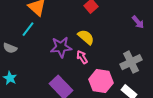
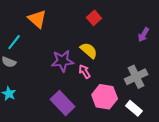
purple arrow: (138, 22) -> (143, 35), turned 72
cyan line: (28, 29) -> (14, 42), moved

